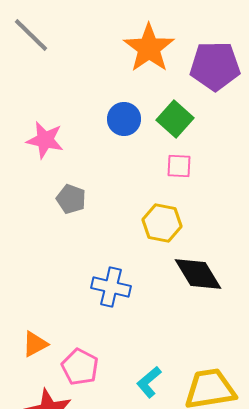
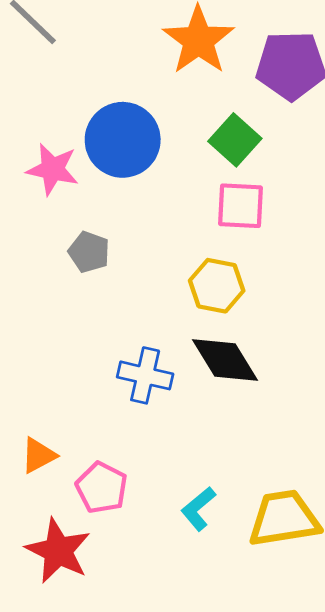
blue circle: (124, 119) -> (123, 140), moved, size x1.6
pink square: (179, 166) -> (240, 206), size x1.4
black diamond: (198, 274) -> (225, 360), moved

